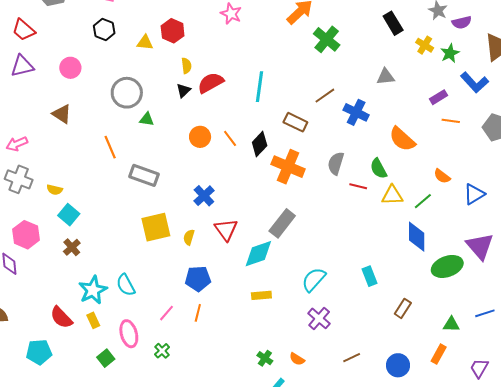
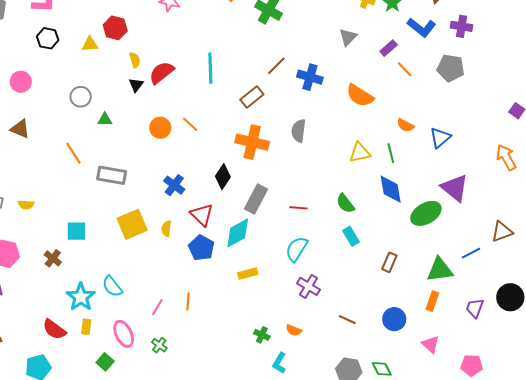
gray triangle: (386, 77) -> (348, 37), moved, turned -30
gray circle: (127, 93) -> (81, 97), size x0.7
orange line: (451, 121) -> (405, 69), turned 48
brown rectangle: (295, 122) -> (252, 97), turned -55
black diamond: (260, 144) -> (223, 177), moved
green semicircle: (378, 169) -> (345, 203), moved
red line: (358, 186) -> (298, 208), moved
green line: (423, 201) -> (391, 153), turned -54
cyan square: (69, 215) -> (76, 231), moved, turned -30
blue pentagon: (198, 279) -> (201, 248), moved, turned -30
yellow rectangle: (93, 320) -> (86, 327), turned 42
green triangle: (451, 324) -> (440, 270), size x1.6
brown line: (352, 358) -> (347, 320), turned 60

